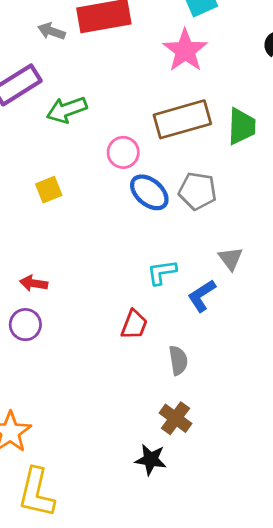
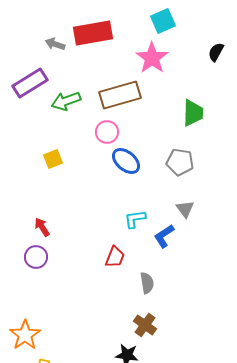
brown rectangle: (182, 119) -> (120, 95), moved
gray pentagon: (198, 191) -> (180, 162), moved
red arrow: (34, 283) -> (42, 227), turned 48

